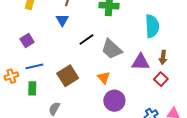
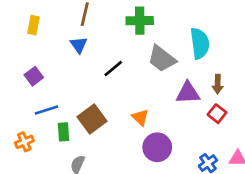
gray trapezoid: (112, 49) -> (162, 59), moved
orange cross: (11, 76) -> (24, 142), moved
green rectangle: (32, 88) -> (64, 132), moved

